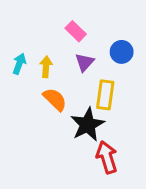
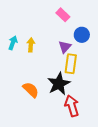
pink rectangle: (76, 31) -> (63, 15), moved
purple triangle: (85, 62) -> (65, 47), moved
orange semicircle: (55, 99) -> (31, 90), moved

